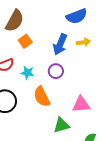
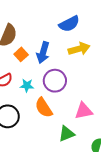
yellow arrow: (84, 42) -> (79, 49), size x1.5
blue arrow: (60, 44) -> (43, 53), moved
purple circle: (56, 71) -> (55, 81), size x1.5

